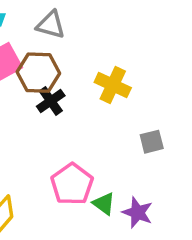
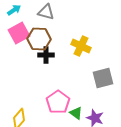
black cross: (51, 101) -> (46, 55), turned 35
gray square: (152, 142) -> (103, 78), size x1.5

